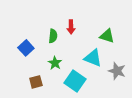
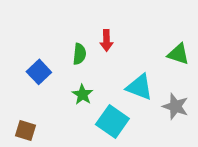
green triangle: (107, 36) -> (178, 54), moved
brown square: (36, 82) -> (25, 130), moved, turned 32

